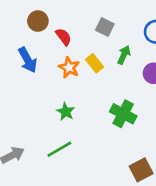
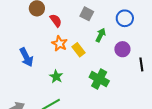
blue arrow: (28, 60) -> (26, 57), moved
yellow rectangle: (95, 63) -> (78, 50), moved

